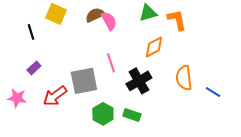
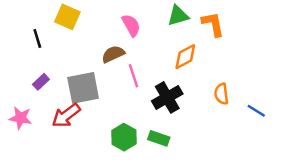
brown semicircle: (95, 15) -> (113, 54), moved
orange semicircle: (184, 78) -> (221, 94), size x0.7
gray square: (84, 81) -> (83, 88), moved

